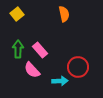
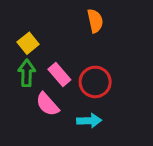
yellow square: (17, 14) -> (28, 43), moved
red circle: (78, 67) -> (95, 82), moved

